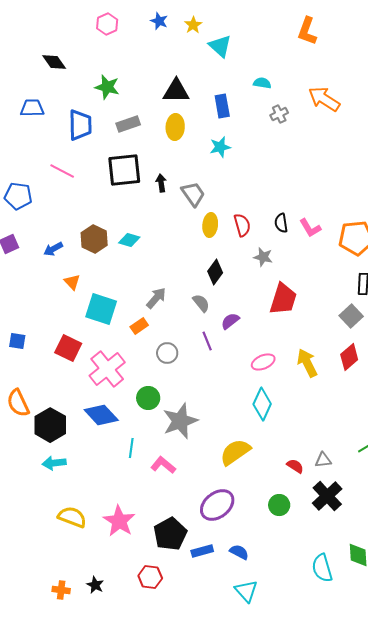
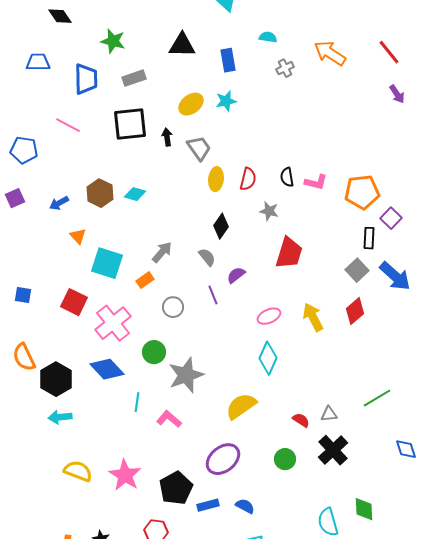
yellow ellipse: (175, 127) -> (191, 104), moved, turned 50
red semicircle: (242, 225) -> (248, 179), turned 30
pink L-shape: (310, 228) -> (316, 182), turned -45

